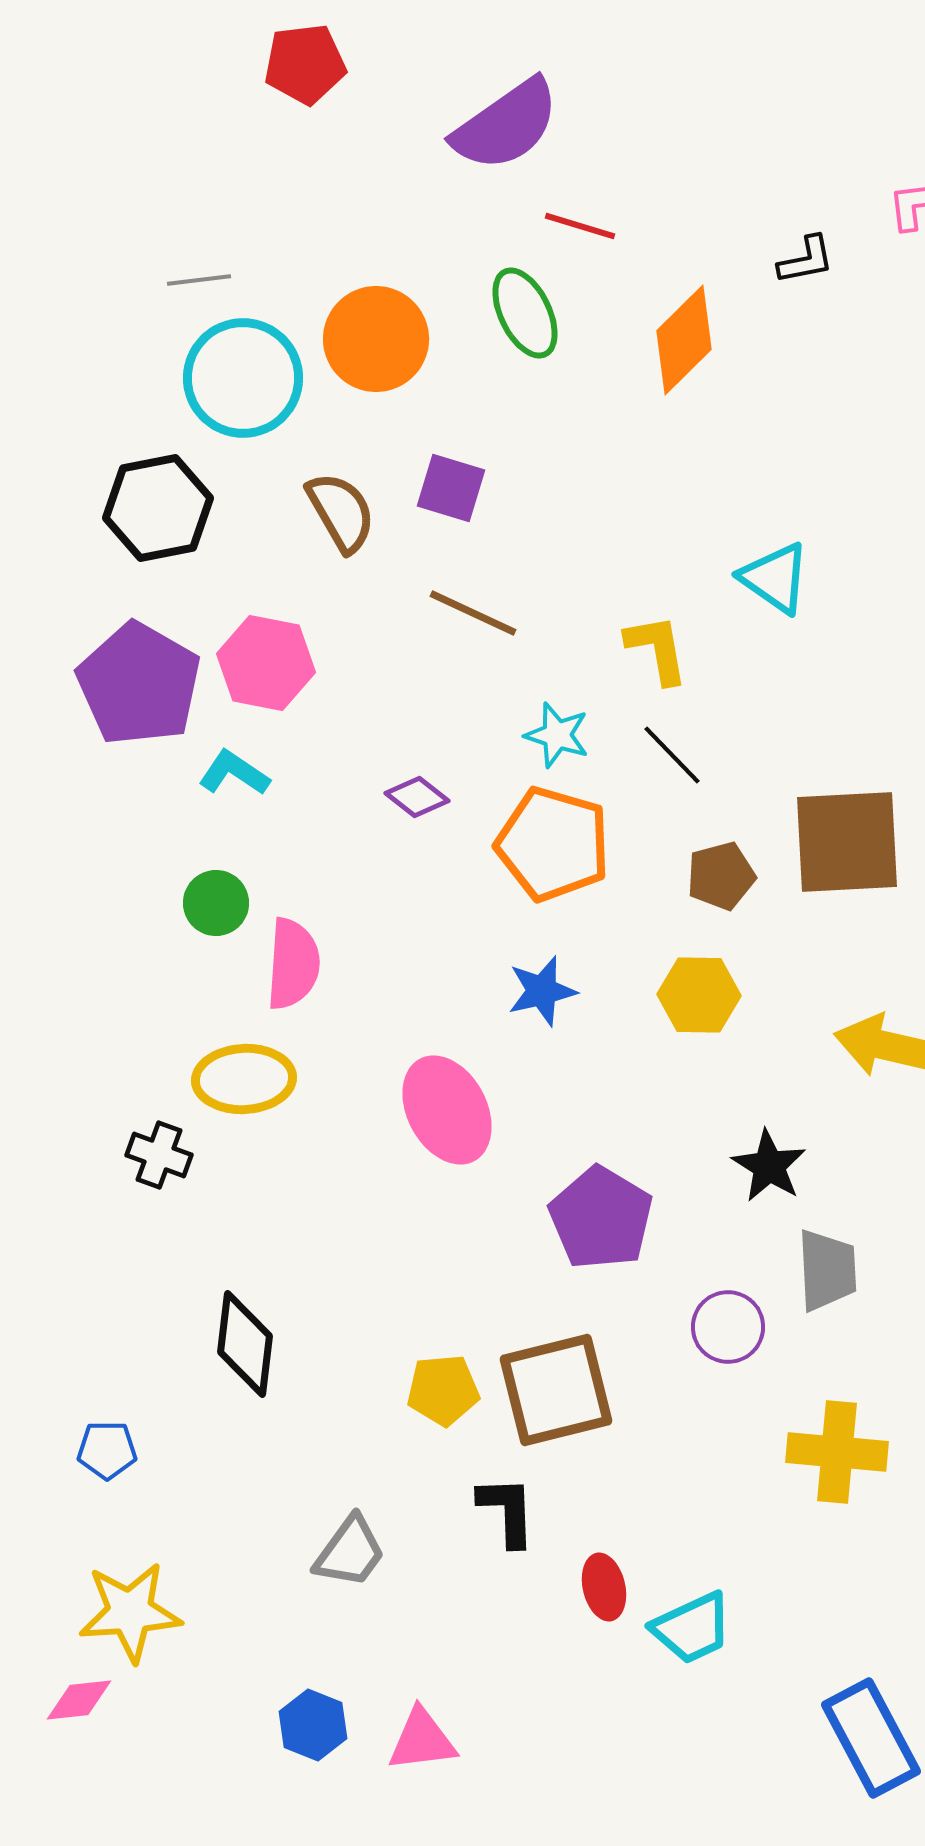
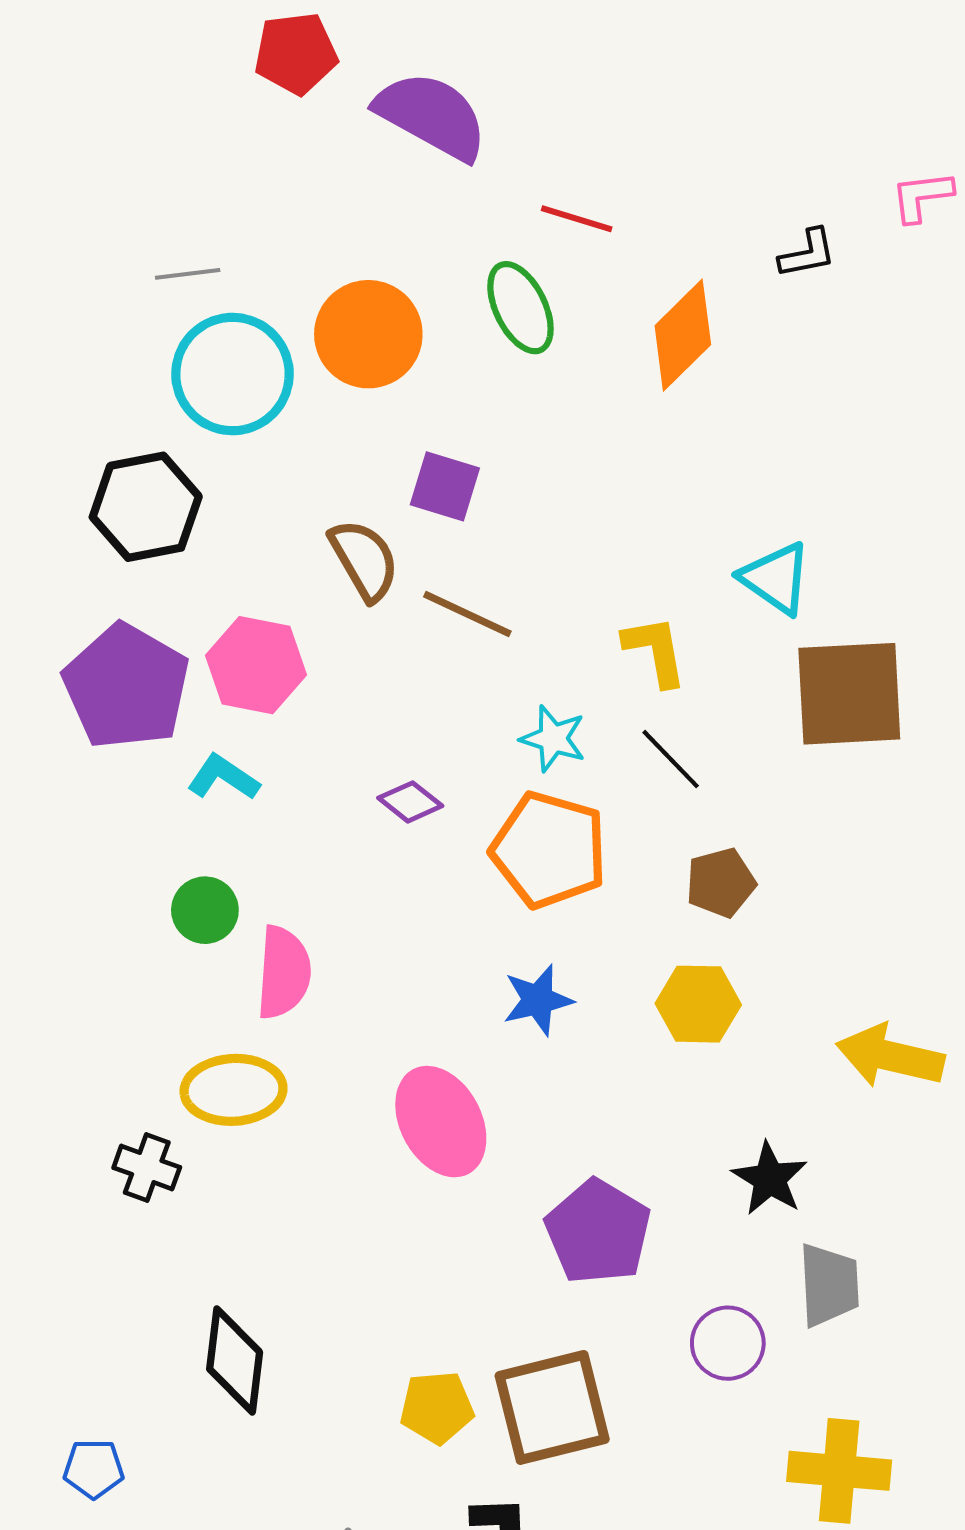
purple semicircle: (506, 125) -> (432, 116), moved, turned -116
brown semicircle: (341, 512) -> (364, 560), moved
brown square: (847, 842) -> (849, 694), moved

